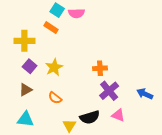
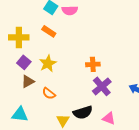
orange rectangle: (51, 28) -> (49, 31), moved
brown triangle: (25, 90) -> (28, 81), moved
pink triangle: (118, 115) -> (109, 118), moved

